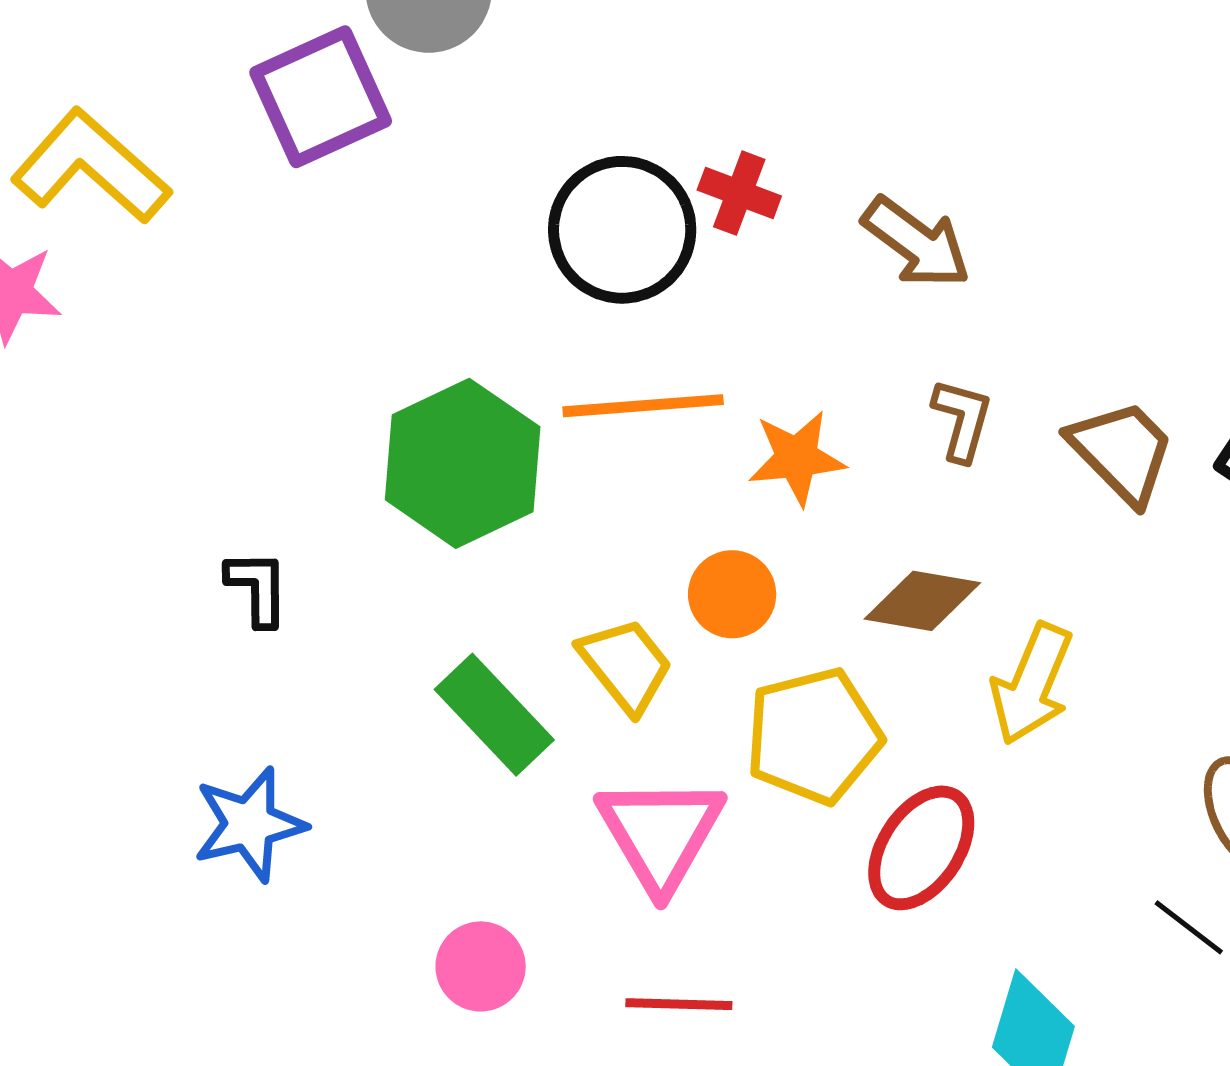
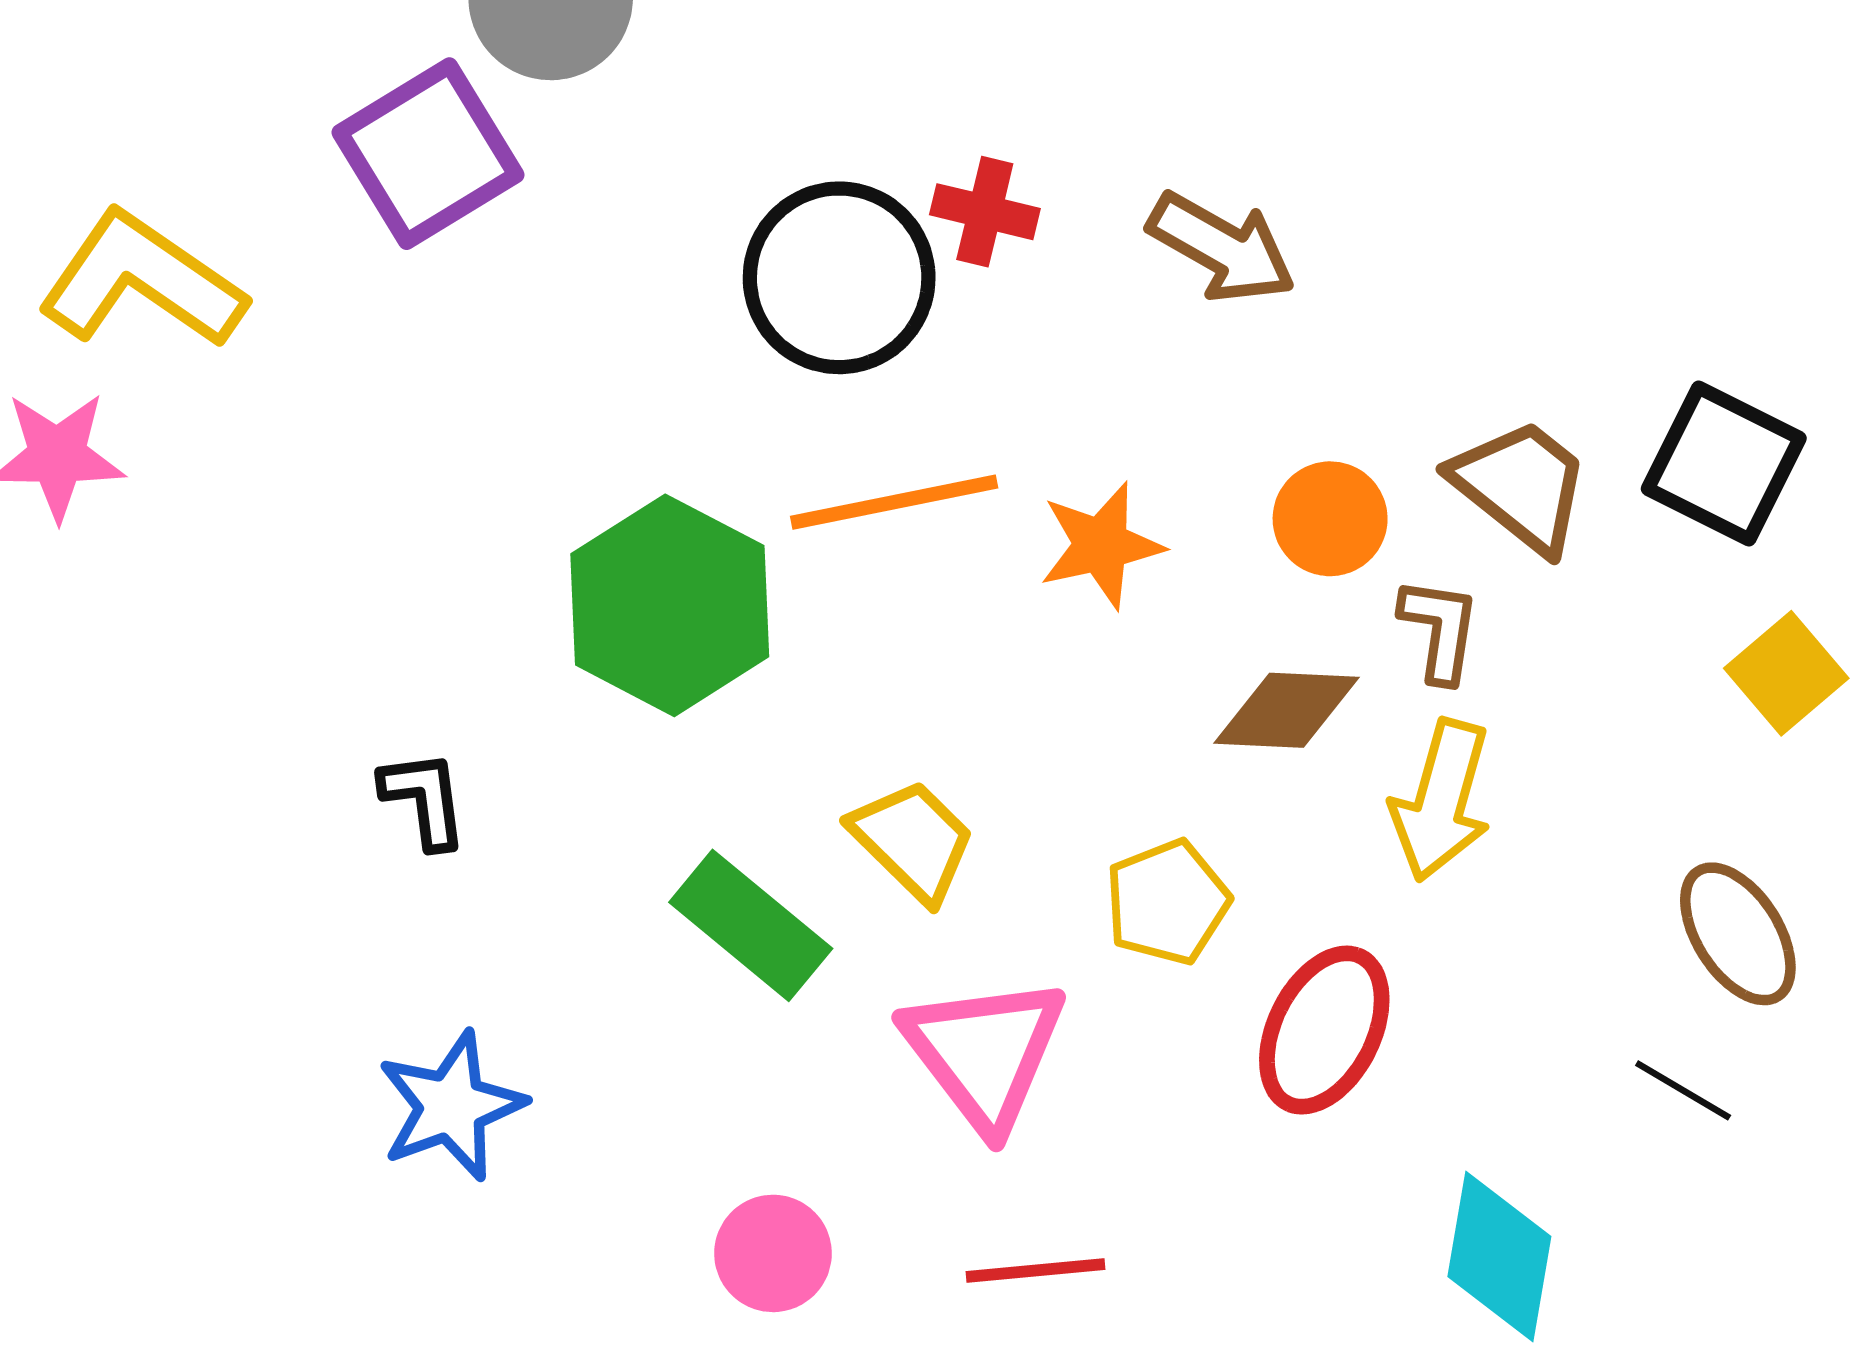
brown L-shape: (962, 420) -> (1440, 630), moved
orange circle: (732, 594) -> (1330, 519), moved
yellow pentagon: (814, 736) -> (1167, 902), size x0.7

